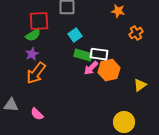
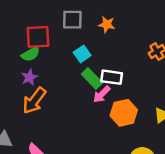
orange star: (118, 11) -> (107, 25), moved
green rectangle: (83, 55) -> (92, 78), turned 30
orange hexagon: (109, 70) -> (124, 113), moved

